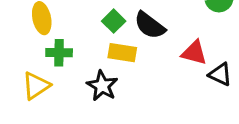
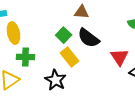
yellow rectangle: (122, 53) -> (70, 57), turned 42
red triangle: (194, 53) -> (120, 57), turned 42

